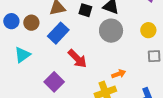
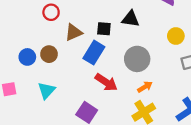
gray circle: (111, 31) -> (137, 59), moved
blue rectangle: (58, 33) -> (94, 53), moved
orange arrow: (119, 74) -> (145, 87), moved

